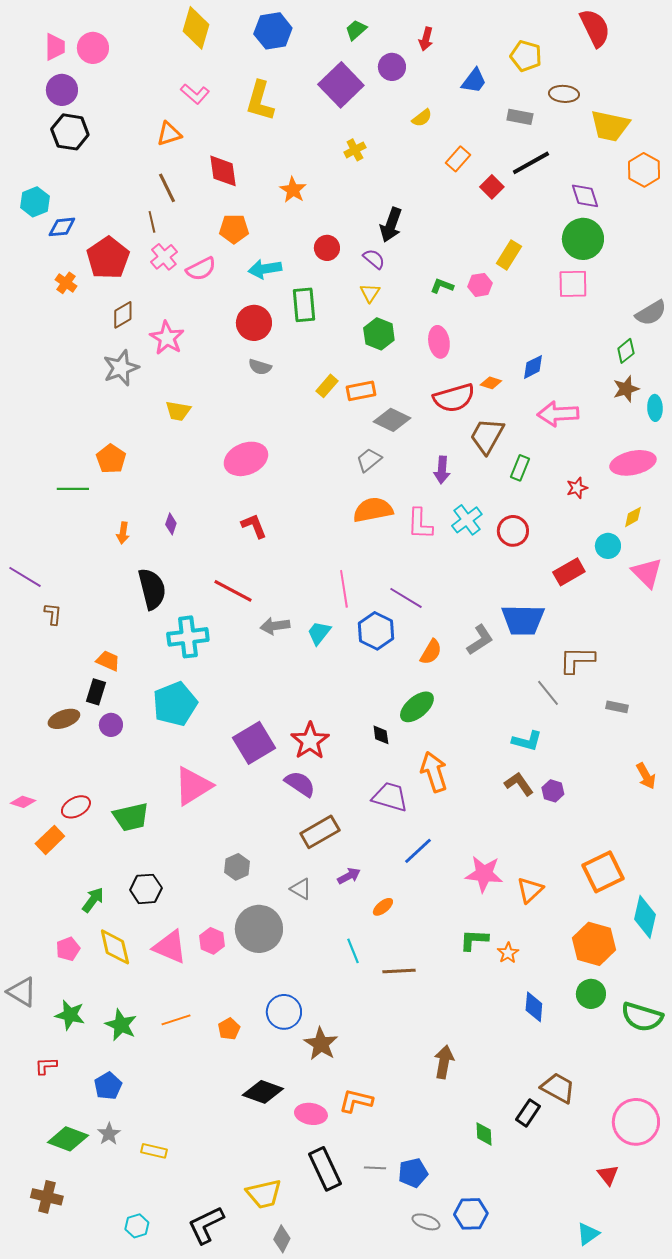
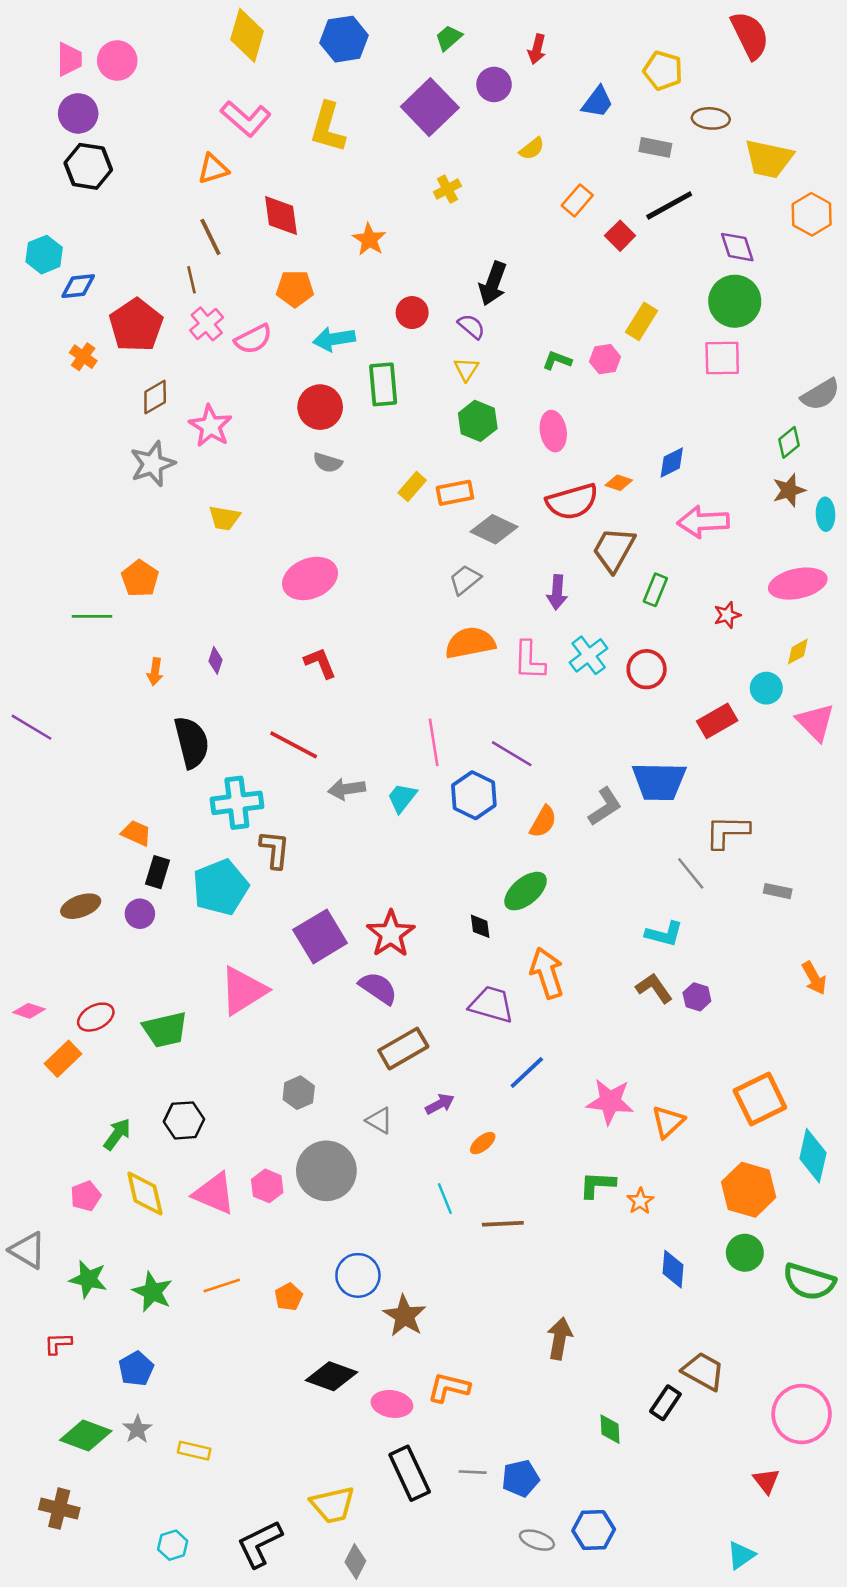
pink L-shape: (195, 94) -> (246, 118), size x1.4
brown L-shape: (53, 614) -> (275, 849), moved, size x1.4
black rectangle: (96, 692) -> (158, 872), moved

